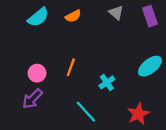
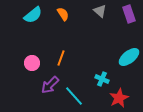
orange semicircle: (73, 16) -> (63, 14), turned -96
cyan cross: (107, 82) -> (102, 79), moved, turned -32
purple arrow: (32, 99) -> (50, 85), moved

